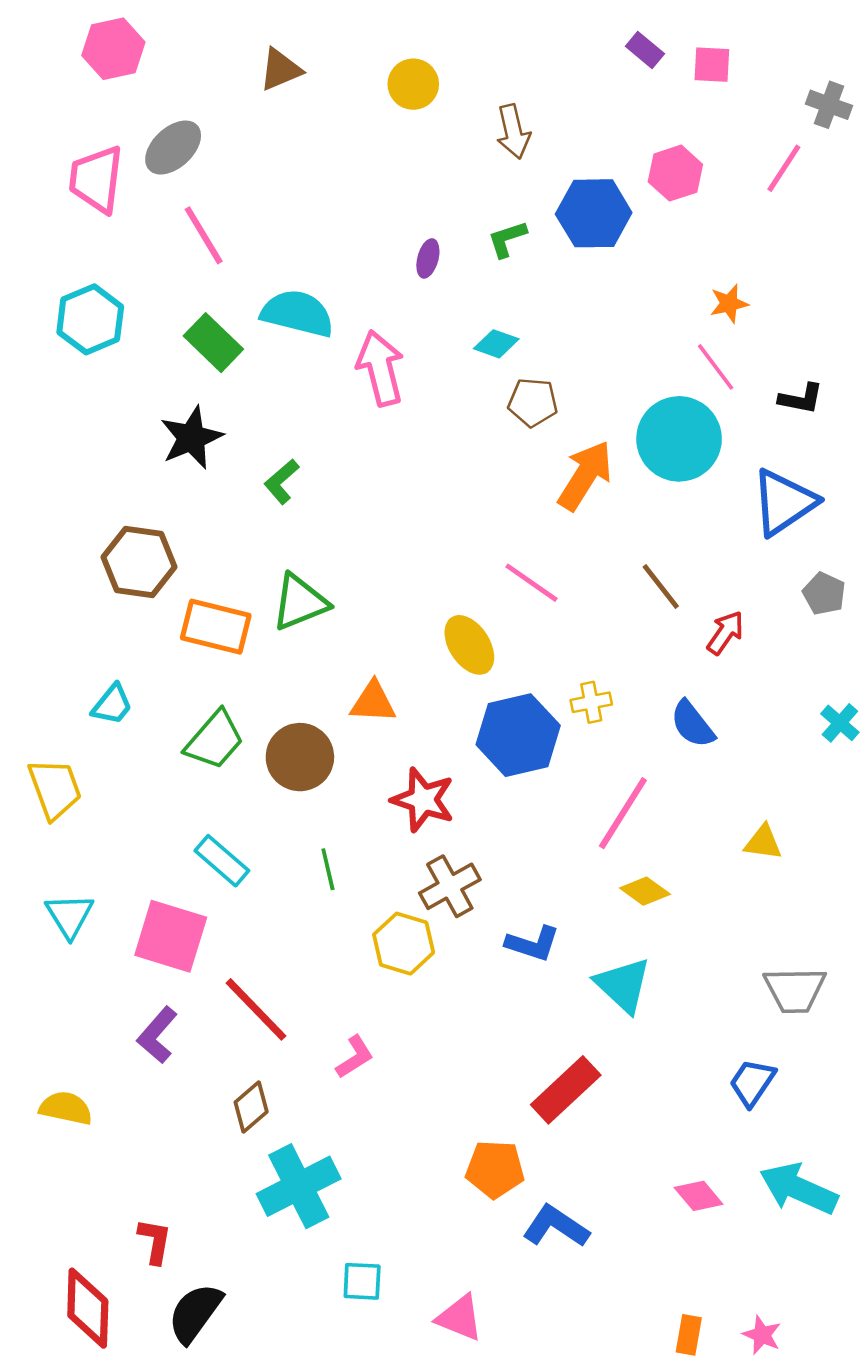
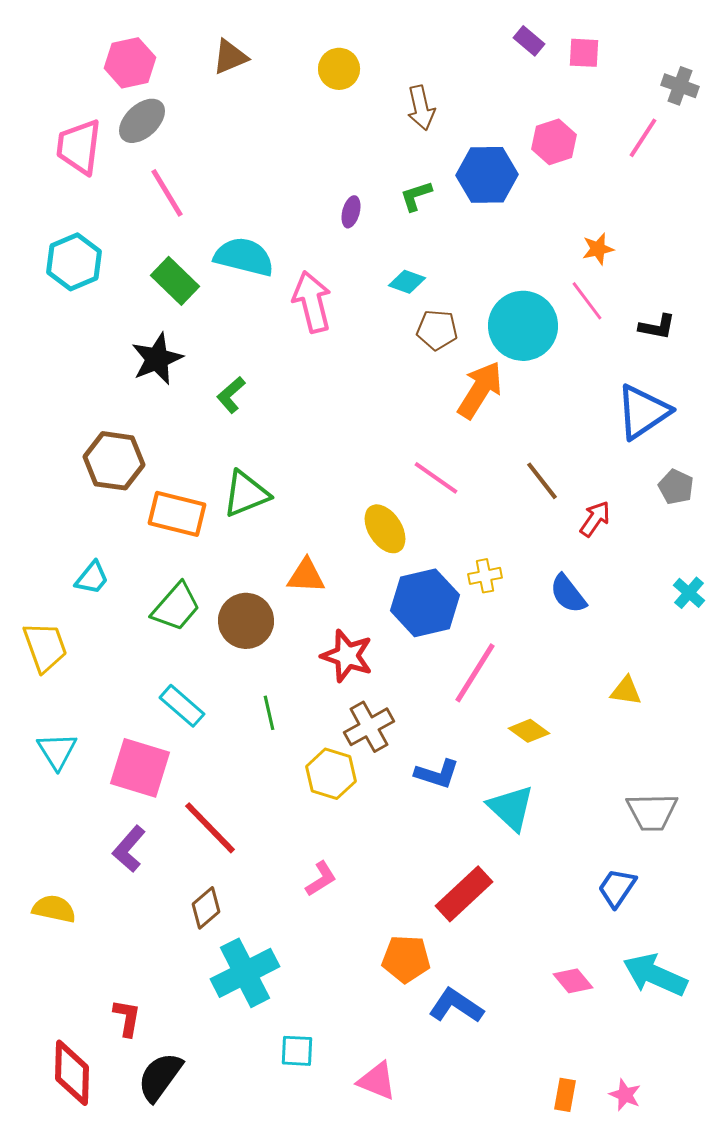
pink hexagon: (113, 49) -> (130, 63), moved
cyan circle: (679, 439) -> (523, 326), moved
pink line: (623, 813) -> (475, 673), moved
pink L-shape: (355, 1057) -> (321, 879), moved

